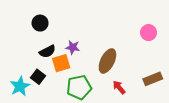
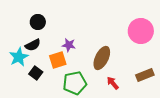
pink circle: (149, 33) -> (141, 31), size x1.6
black semicircle: (47, 52) -> (33, 45), moved
cyan star: (20, 86) -> (19, 57), moved

